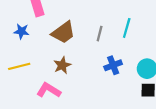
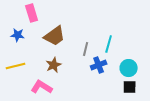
cyan line: (127, 28) -> (109, 44), moved
gray line: (100, 34) -> (86, 49), moved

